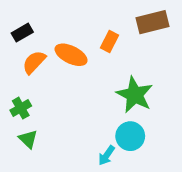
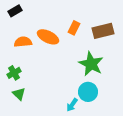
brown rectangle: (152, 22) -> (103, 31), moved
black rectangle: (22, 33) -> (15, 11), moved
orange semicircle: (34, 62) -> (23, 42), turned 42

